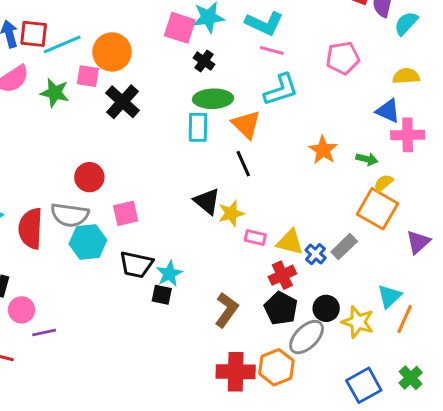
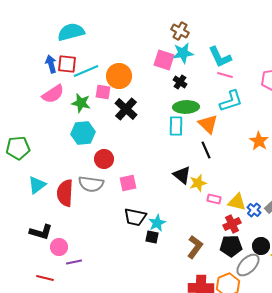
cyan L-shape: (264, 23) -> (220, 57), turned 40
cyan hexagon: (88, 242) -> (83, 133), moved
black pentagon: (281, 308) -> (231, 246), turned -30

